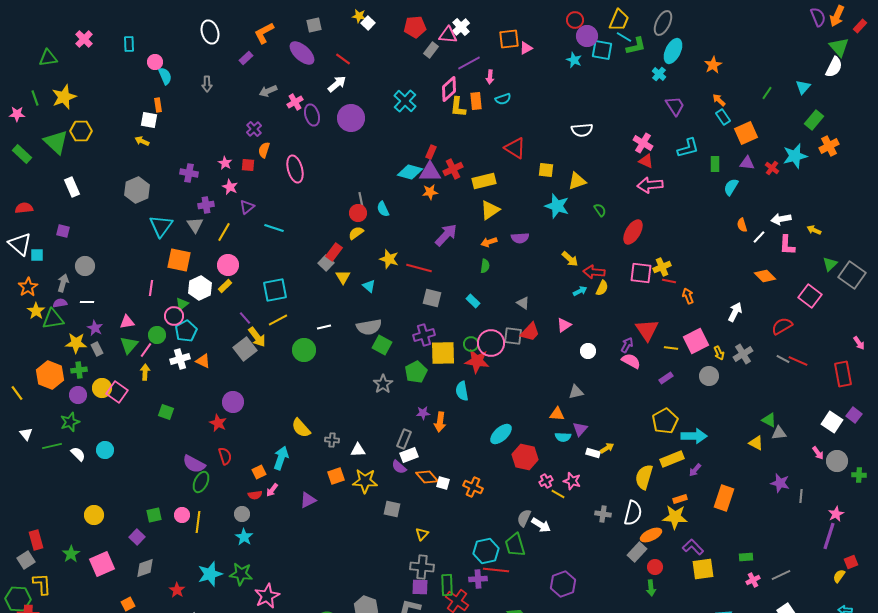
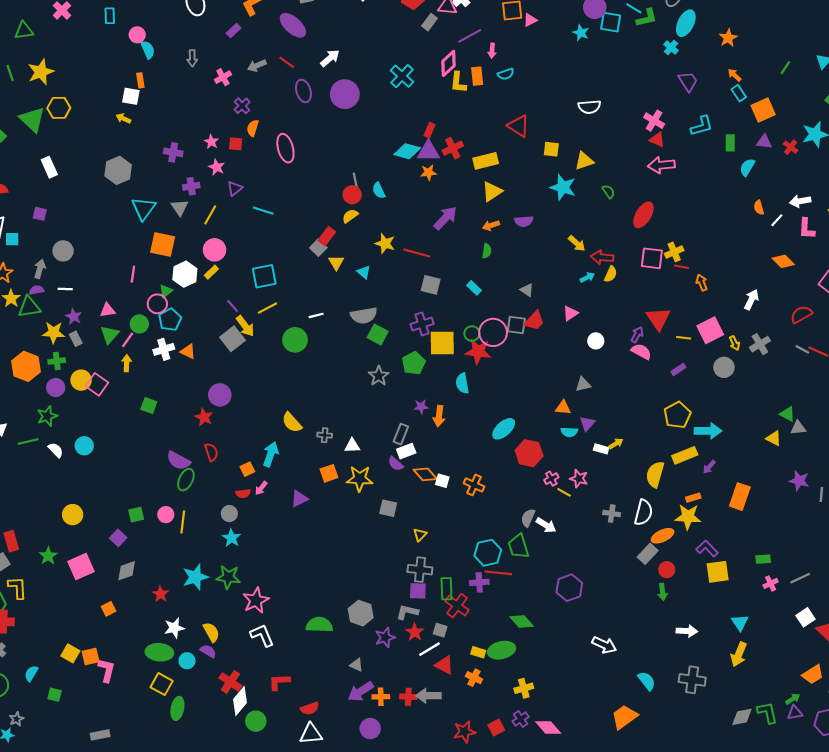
red line: (343, 59) -> (287, 62), moved
pink cross: (295, 102) -> (223, 77), moved

